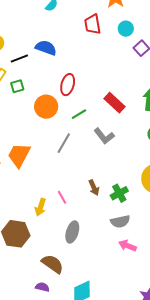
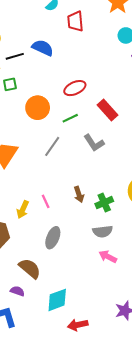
red trapezoid: (93, 24) -> (75, 21), moved
red ellipse: (68, 85) -> (75, 88), moved, turned 45

